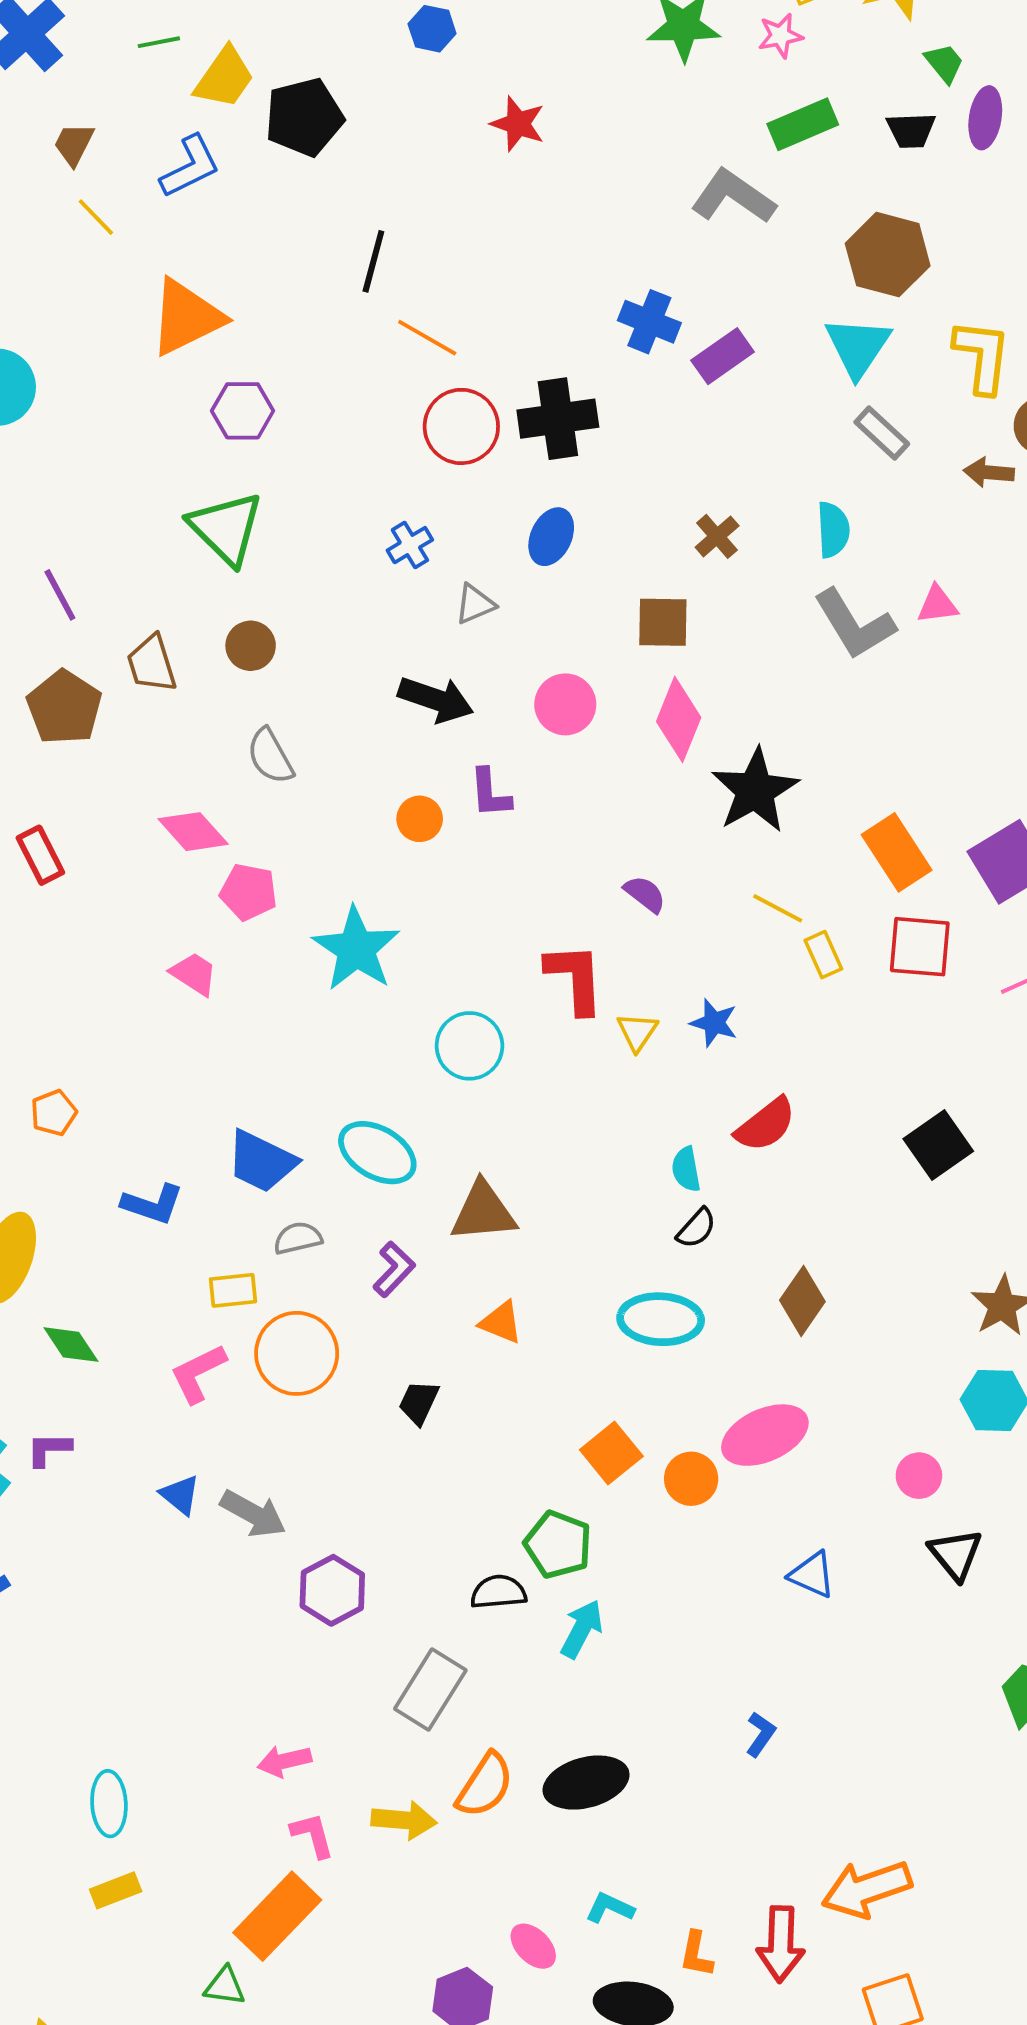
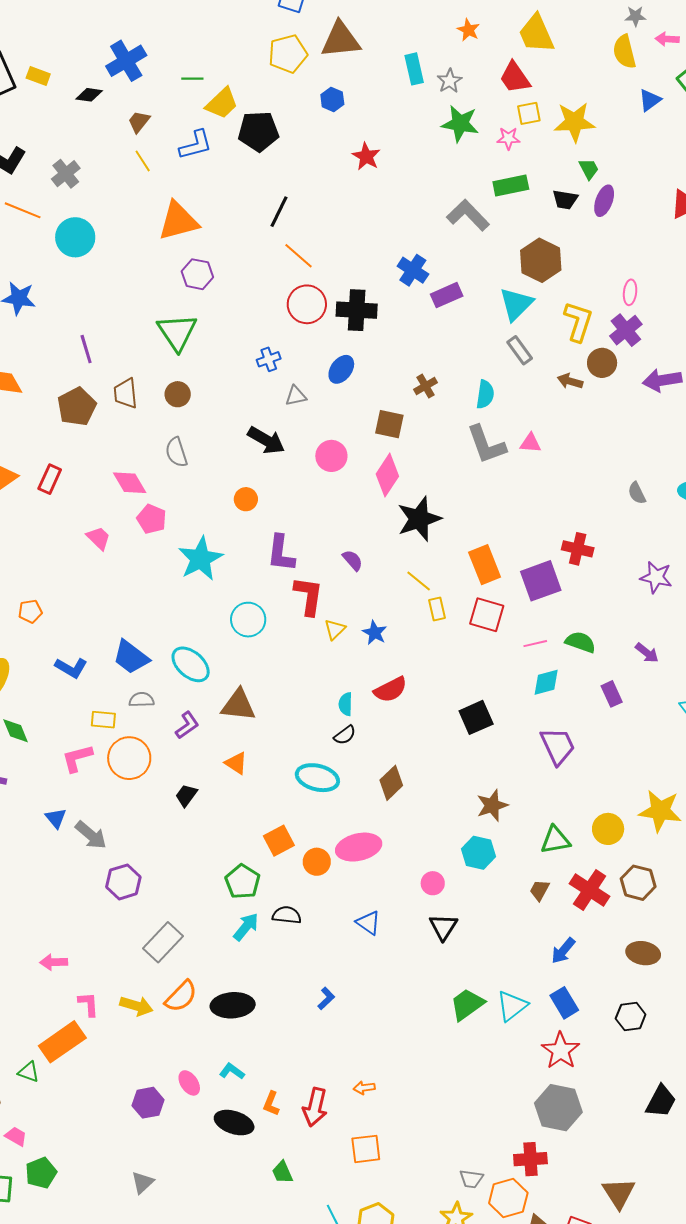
purple L-shape: (490, 793) -> (281, 553), moved, size x1.4
red rectangle: (40, 855) -> (50, 479), turned 40
pink trapezoid: (194, 974) -> (98, 538), moved
black semicircle: (498, 1592) -> (287, 915), moved
pink arrow: (284, 1761) -> (54, 962), moved
orange arrow: (867, 1889) -> (364, 1088), size x0.5

